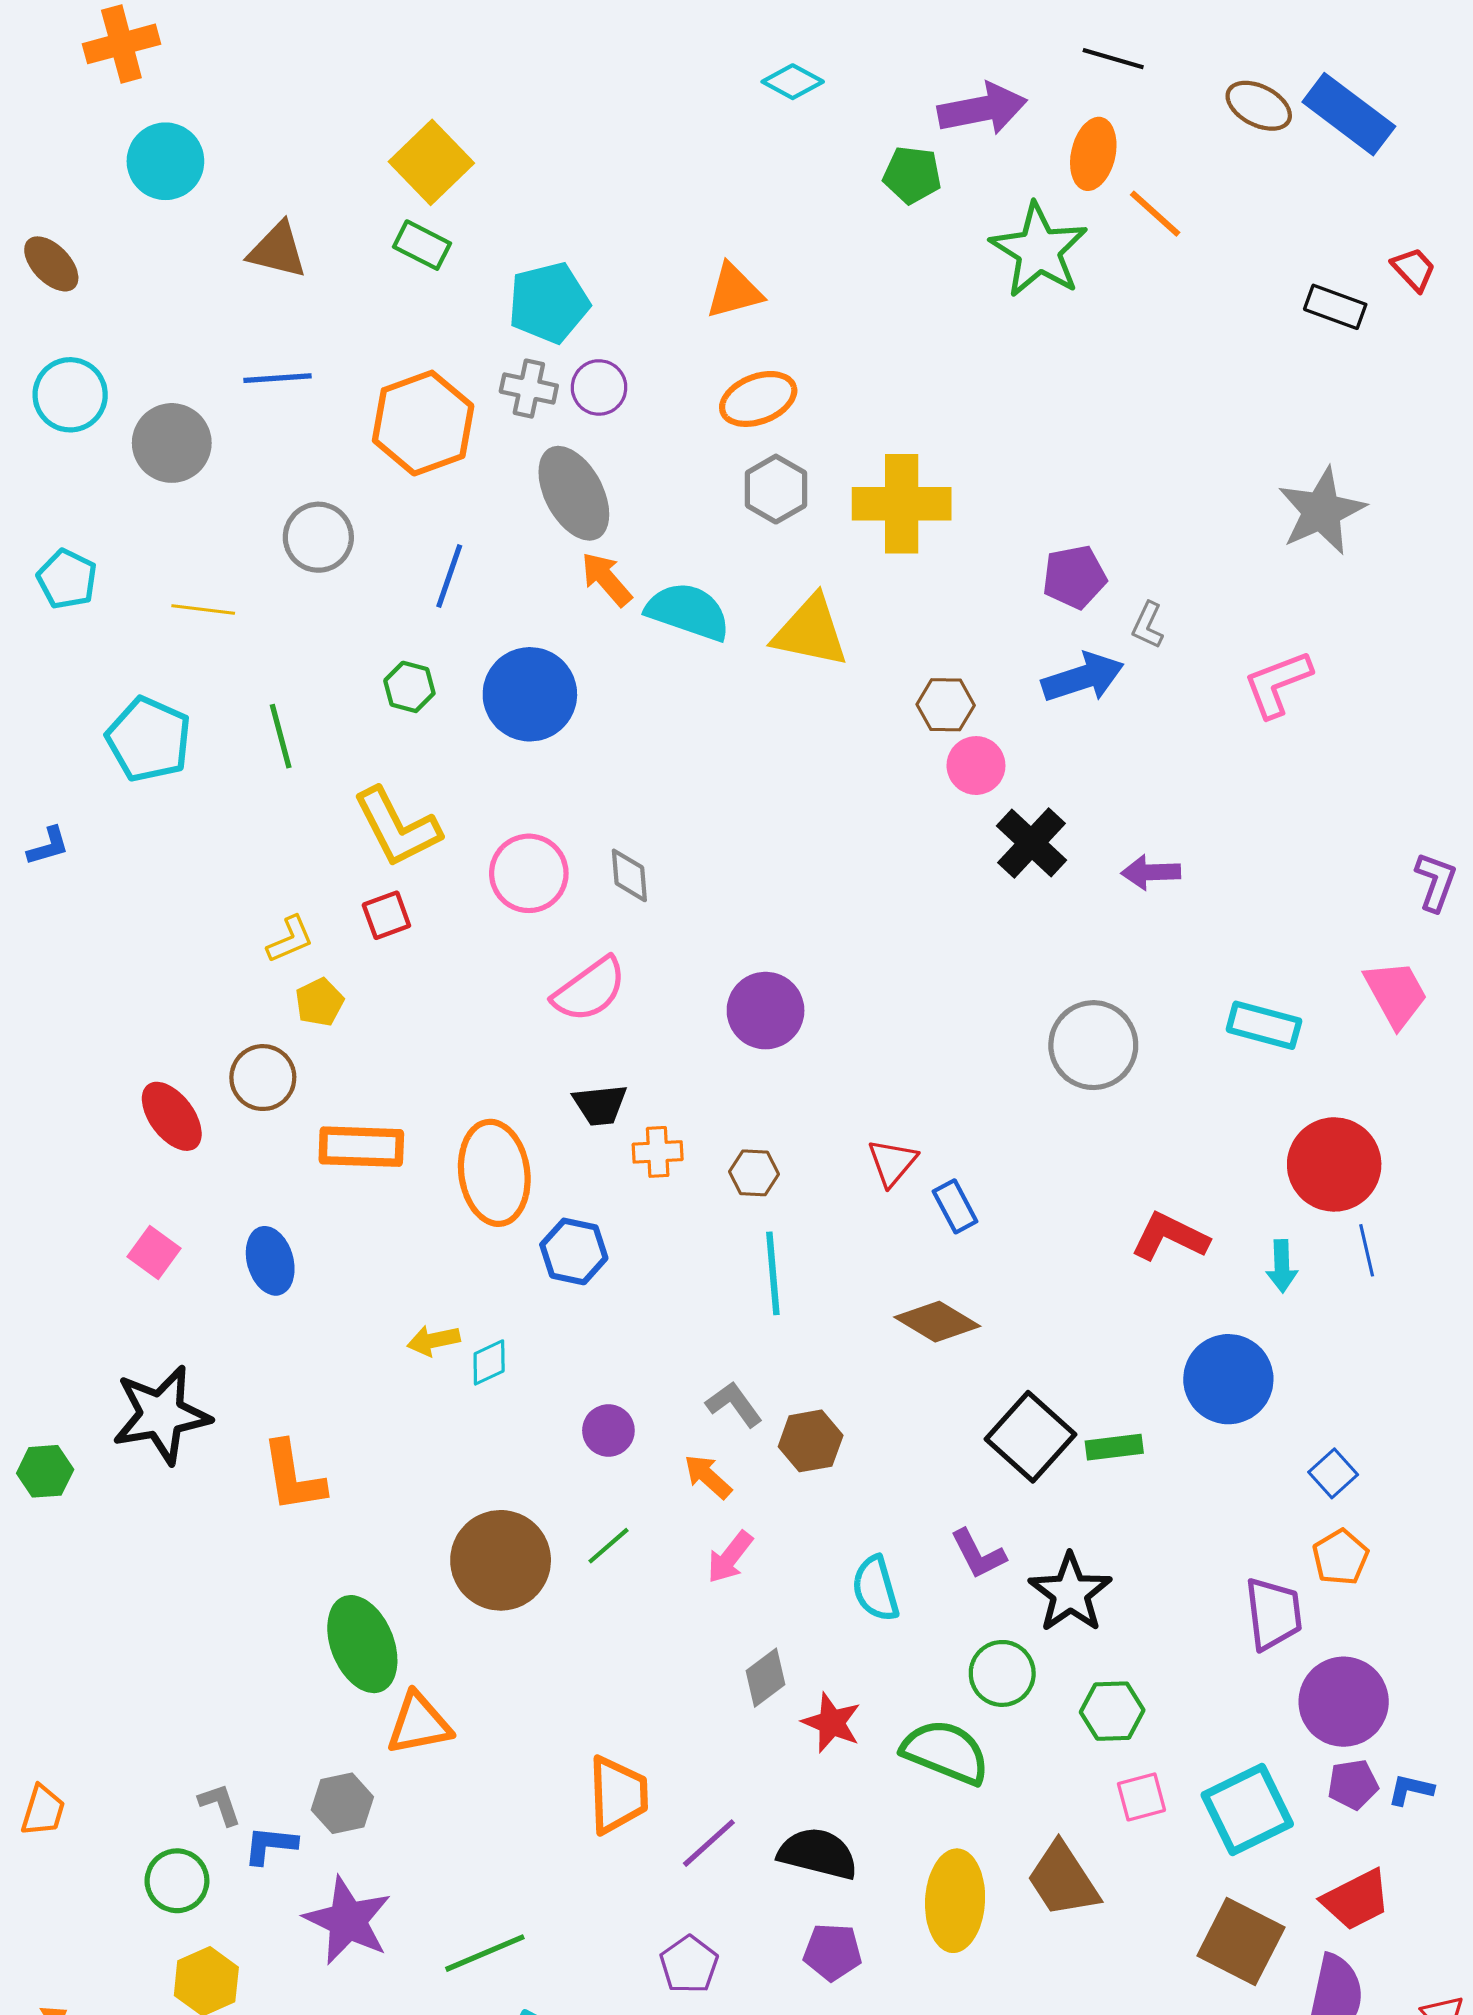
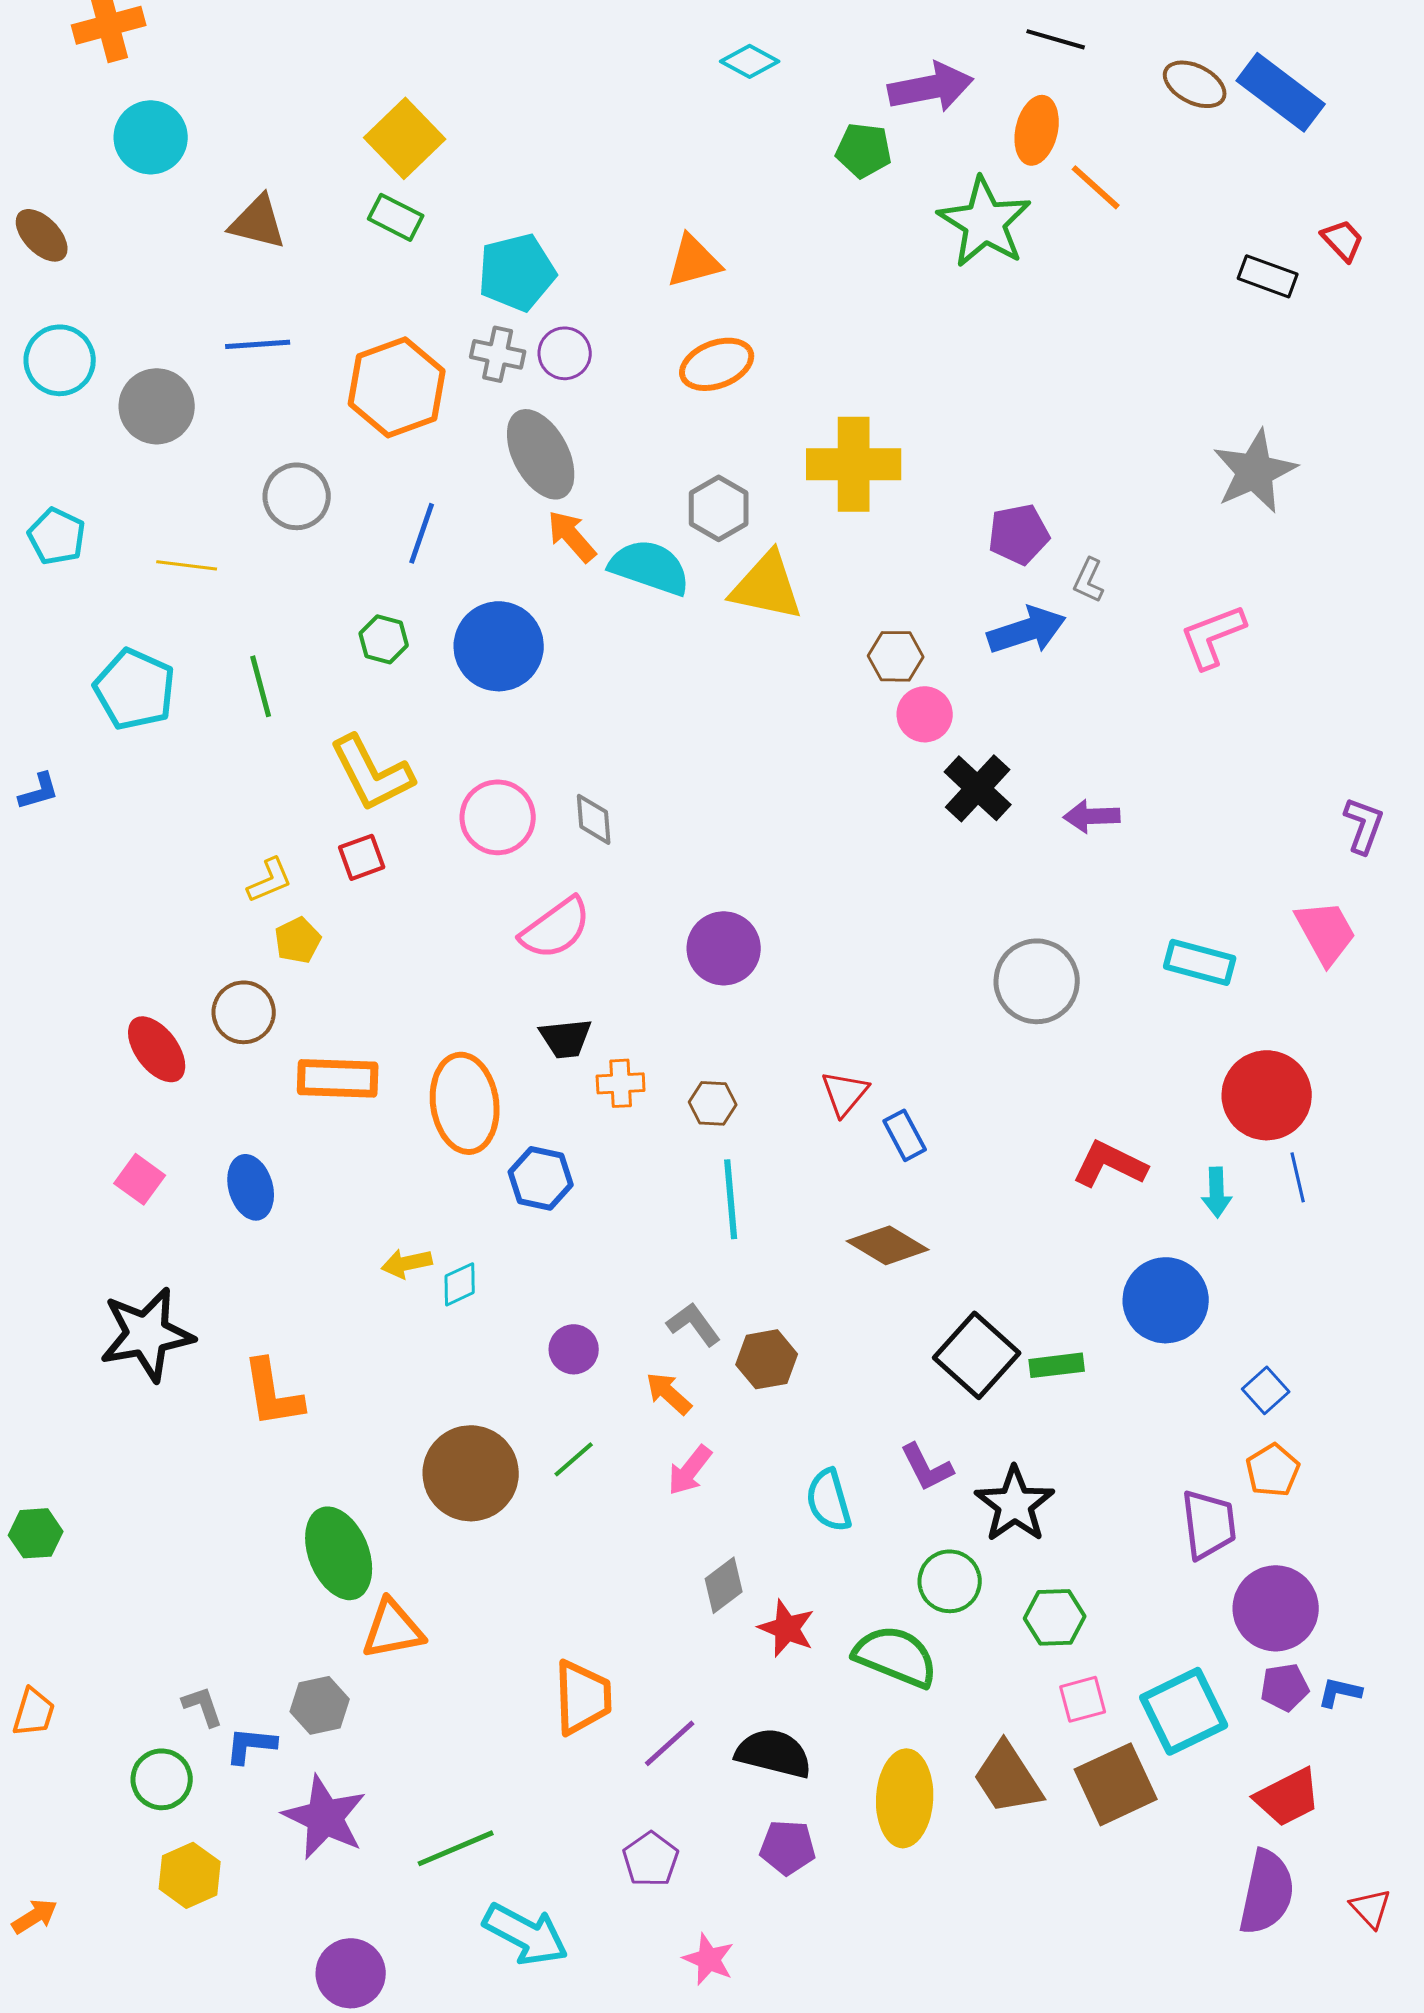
gray hexagon: (776, 489) -> (719, 508), moved
green hexagon: (45, 1471) -> (36, 1533), moved
brown square: (1241, 1942) -> (1116, 1784), moved, turned 38

